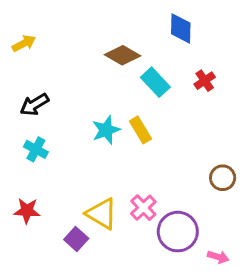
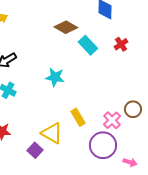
cyan star: (106, 130) -> (55, 77), turned 30
yellow rectangle: (140, 130) -> (78, 117), moved
pink cross: (143, 208) -> (112, 120), moved

